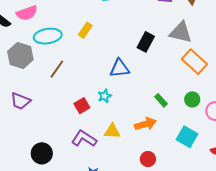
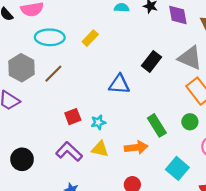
gray hexagon: (20, 56) -> (21, 68), moved
cyan star: (105, 96) -> (98, 122), moved
green circle: (192, 99) -> (190, 122), moved
green rectangle: (161, 100) -> (157, 125), size x1.5

